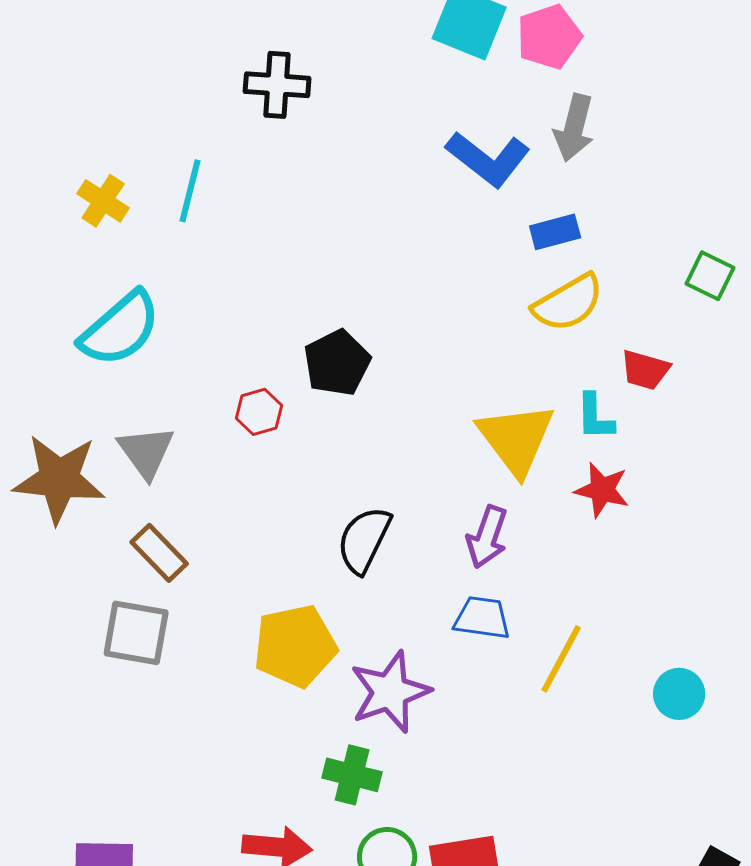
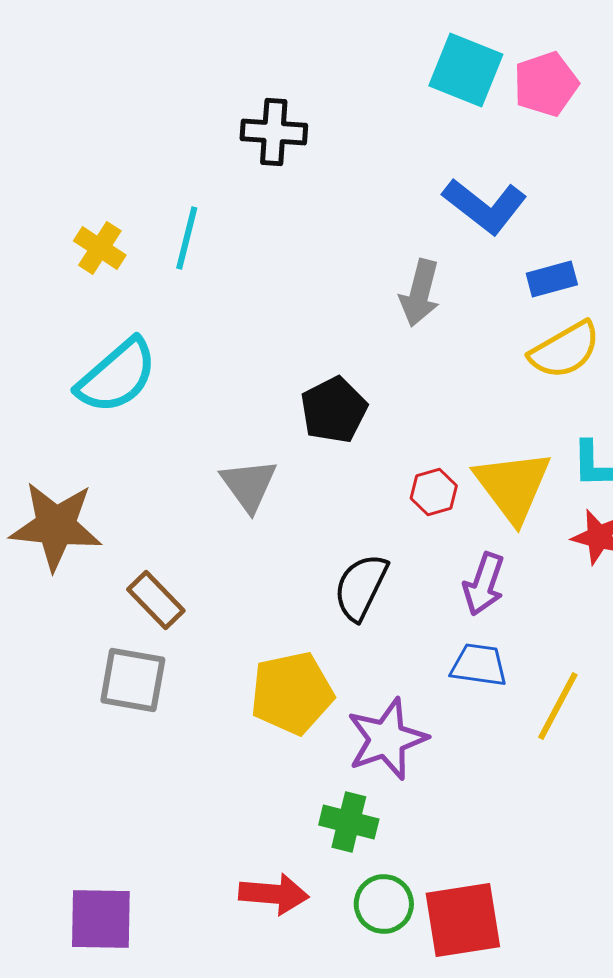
gray arrow: (574, 128) -> (420, 293), moved
red hexagon: (259, 412) -> (434, 492), moved
gray triangle: (146, 452) -> (249, 485), moved

